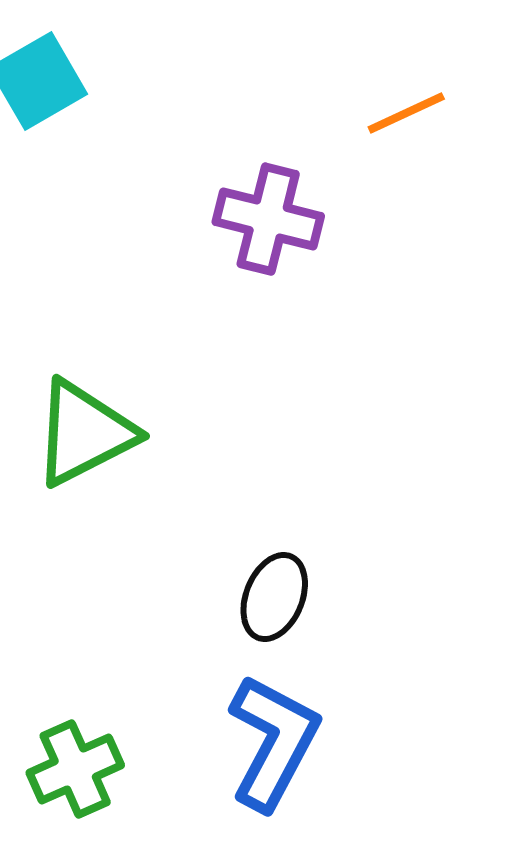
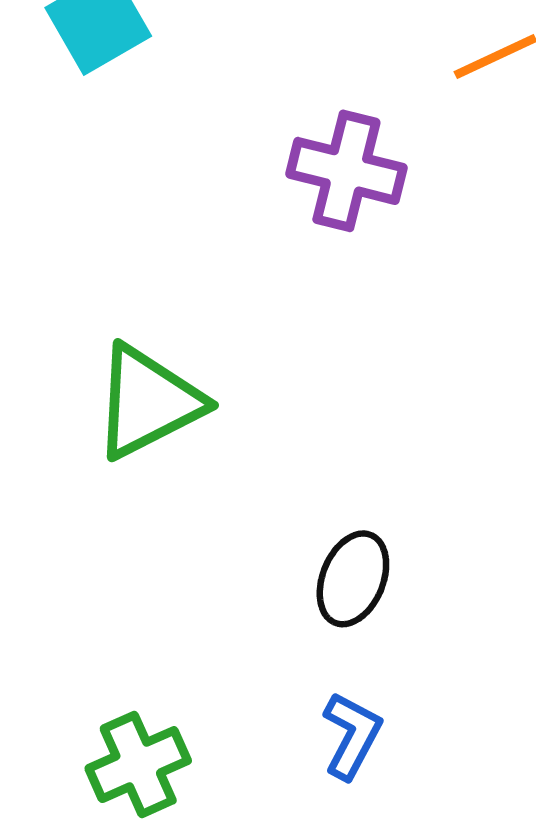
blue L-shape: (273, 742) -> (352, 735), size x0.6

